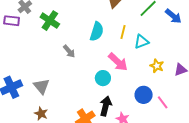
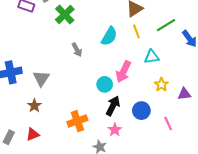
yellow line: (123, 32) -> (136, 32), moved, turned -48
pink arrow: (118, 62) -> (123, 72), turned 60
pink line: (163, 102) -> (168, 123), moved
black arrow: (106, 106) -> (113, 106), moved

